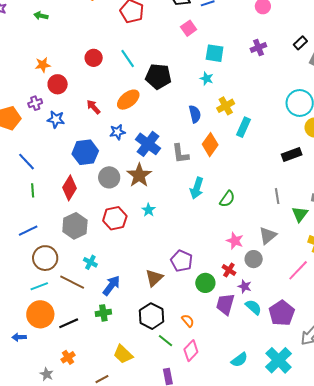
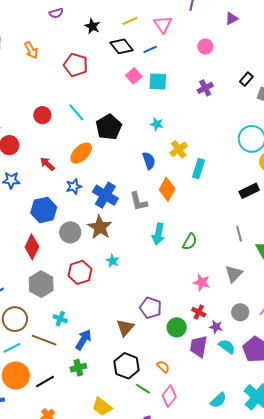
cyan square: (215, 53) -> (158, 82), moved
black pentagon: (158, 76) -> (109, 127), turned -30
gray circle: (254, 259) -> (240, 312), moved

